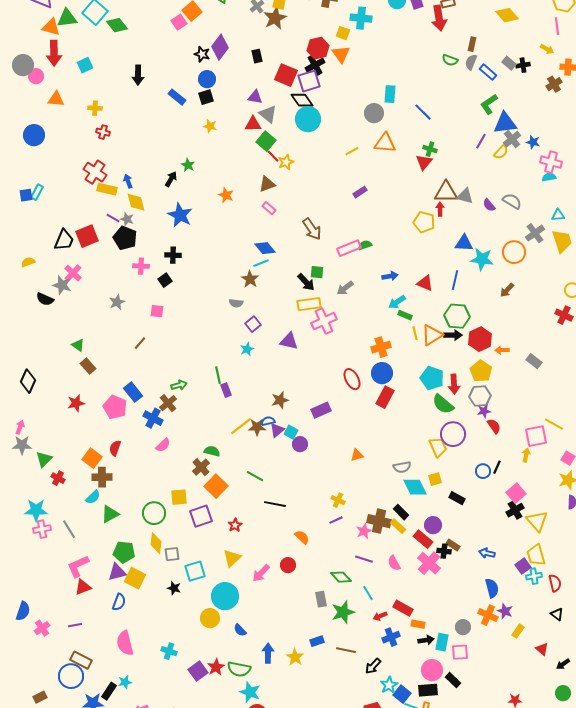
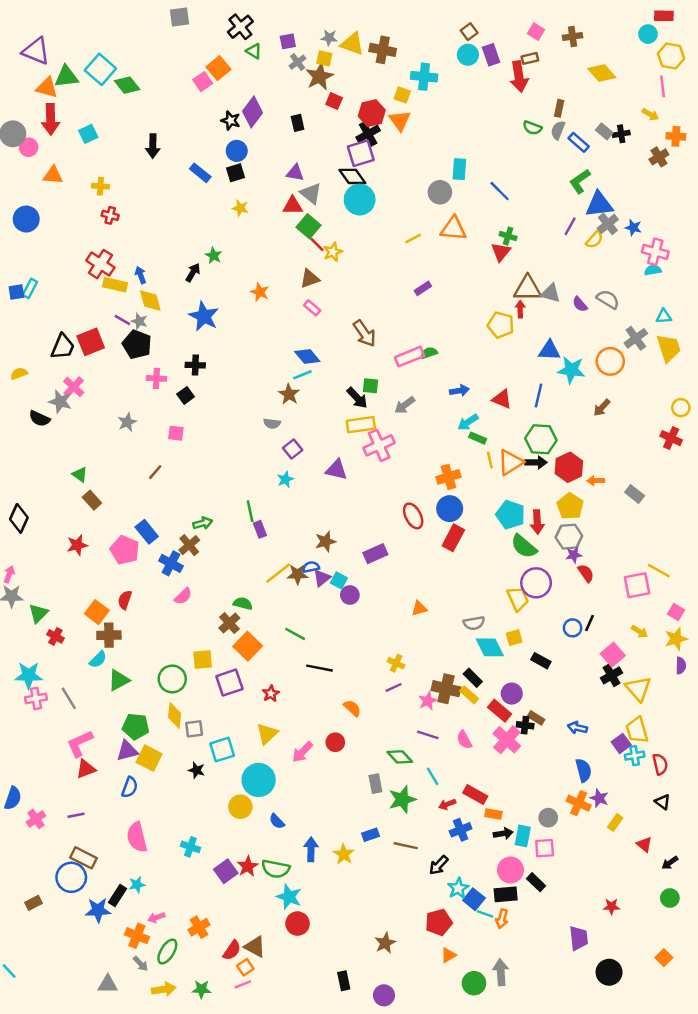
red square: (286, 75) -> (334, 101), moved, size x0.6
yellow arrow: (526, 455) -> (639, 632), moved, turned 112

